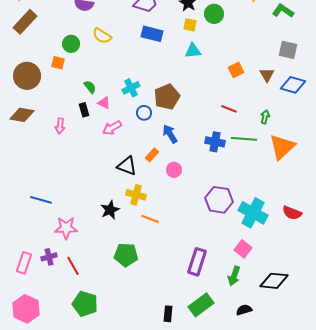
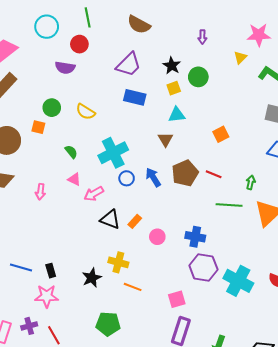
yellow square: (190, 25) -> (174, 88), turned -32
yellow semicircle: (102, 36) -> (86, 112), moved
brown triangle: (267, 75) -> (166, 139), moved
cyan cross: (131, 88) -> (113, 153), size x1.6
brown pentagon: (167, 97) -> (185, 173), moved
pink triangle: (104, 103) -> (74, 179), moved
black rectangle: (84, 110) -> (51, 271), moved
blue arrow: (170, 134) -> (153, 177), moved
blue cross: (215, 142) -> (195, 237), moved
black triangle: (127, 166) -> (110, 219), moved
pink square: (243, 249) -> (177, 299), moved, turned 36

